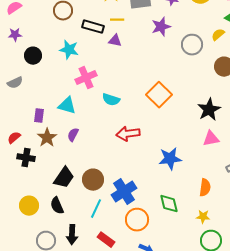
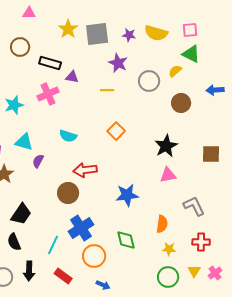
yellow line: (117, 20) -> (107, 90), moved
purple star: (161, 27) -> (118, 63), turned -30
cyan star: (69, 50) -> (14, 105), moved, turned -30
pink cross: (86, 78) -> (48, 94), moved
orange square: (159, 95) -> (116, 131), size x0.7
purple semicircle: (73, 135) -> (38, 161), moved
brown circle: (93, 180) -> (68, 193), moved
yellow star: (203, 217) -> (169, 249), moved

